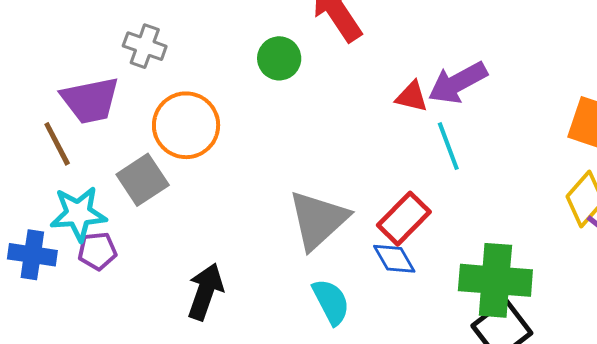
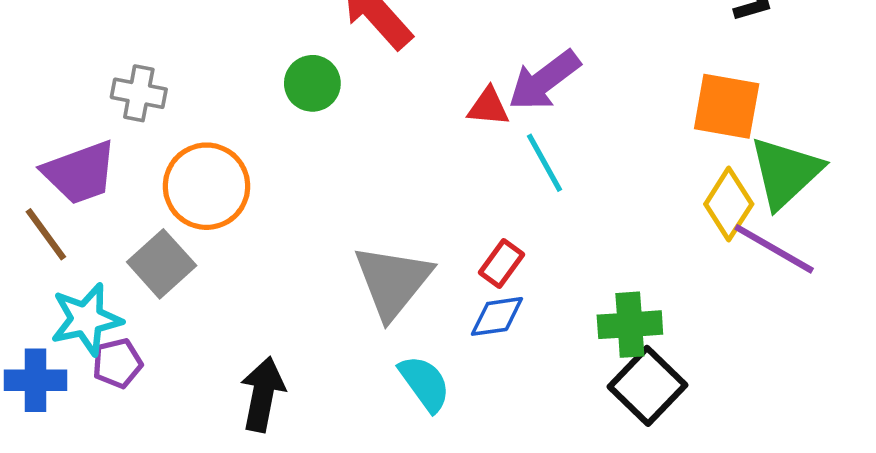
red rectangle: (404, 219) -> (502, 263), size x0.7
blue diamond: (394, 259) -> (497, 316), turned -60
green cross: (495, 280) -> (630, 325), size x0.7

